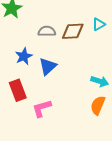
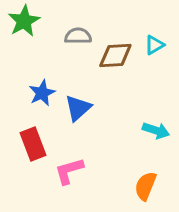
gray semicircle: (47, 31) -> (78, 36), moved
orange semicircle: (98, 105) -> (145, 186), moved

